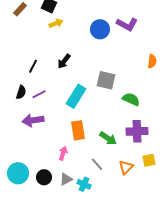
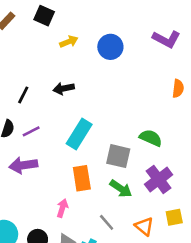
yellow arrow: (56, 23) -> (69, 42), moved
purple L-shape: (127, 24) -> (166, 39), moved
black arrow: (64, 61) -> (64, 88), turned 42
gray square: (106, 80) -> (118, 156), moved
purple cross: (137, 131) -> (159, 180), turned -35
orange triangle: (126, 167) -> (144, 226), turned -35

